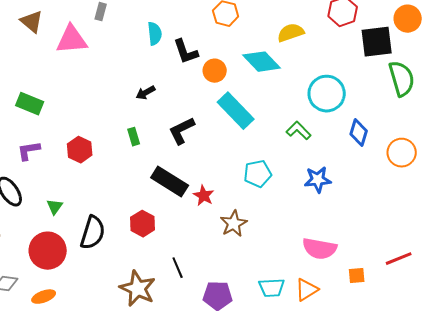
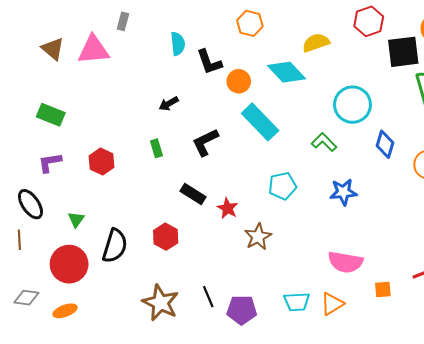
brown triangle: (32, 22) -> (53, 49), moved
black rectangle: (170, 182) -> (193, 194), size x0.7
black line: (178, 268) -> (208, 297), moved

